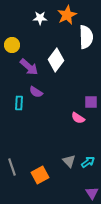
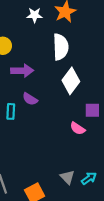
white semicircle: (86, 37) -> (61, 47), moved
white diamond: (56, 60) -> (71, 81), moved
purple arrow: (29, 67) -> (22, 71), turned -42

